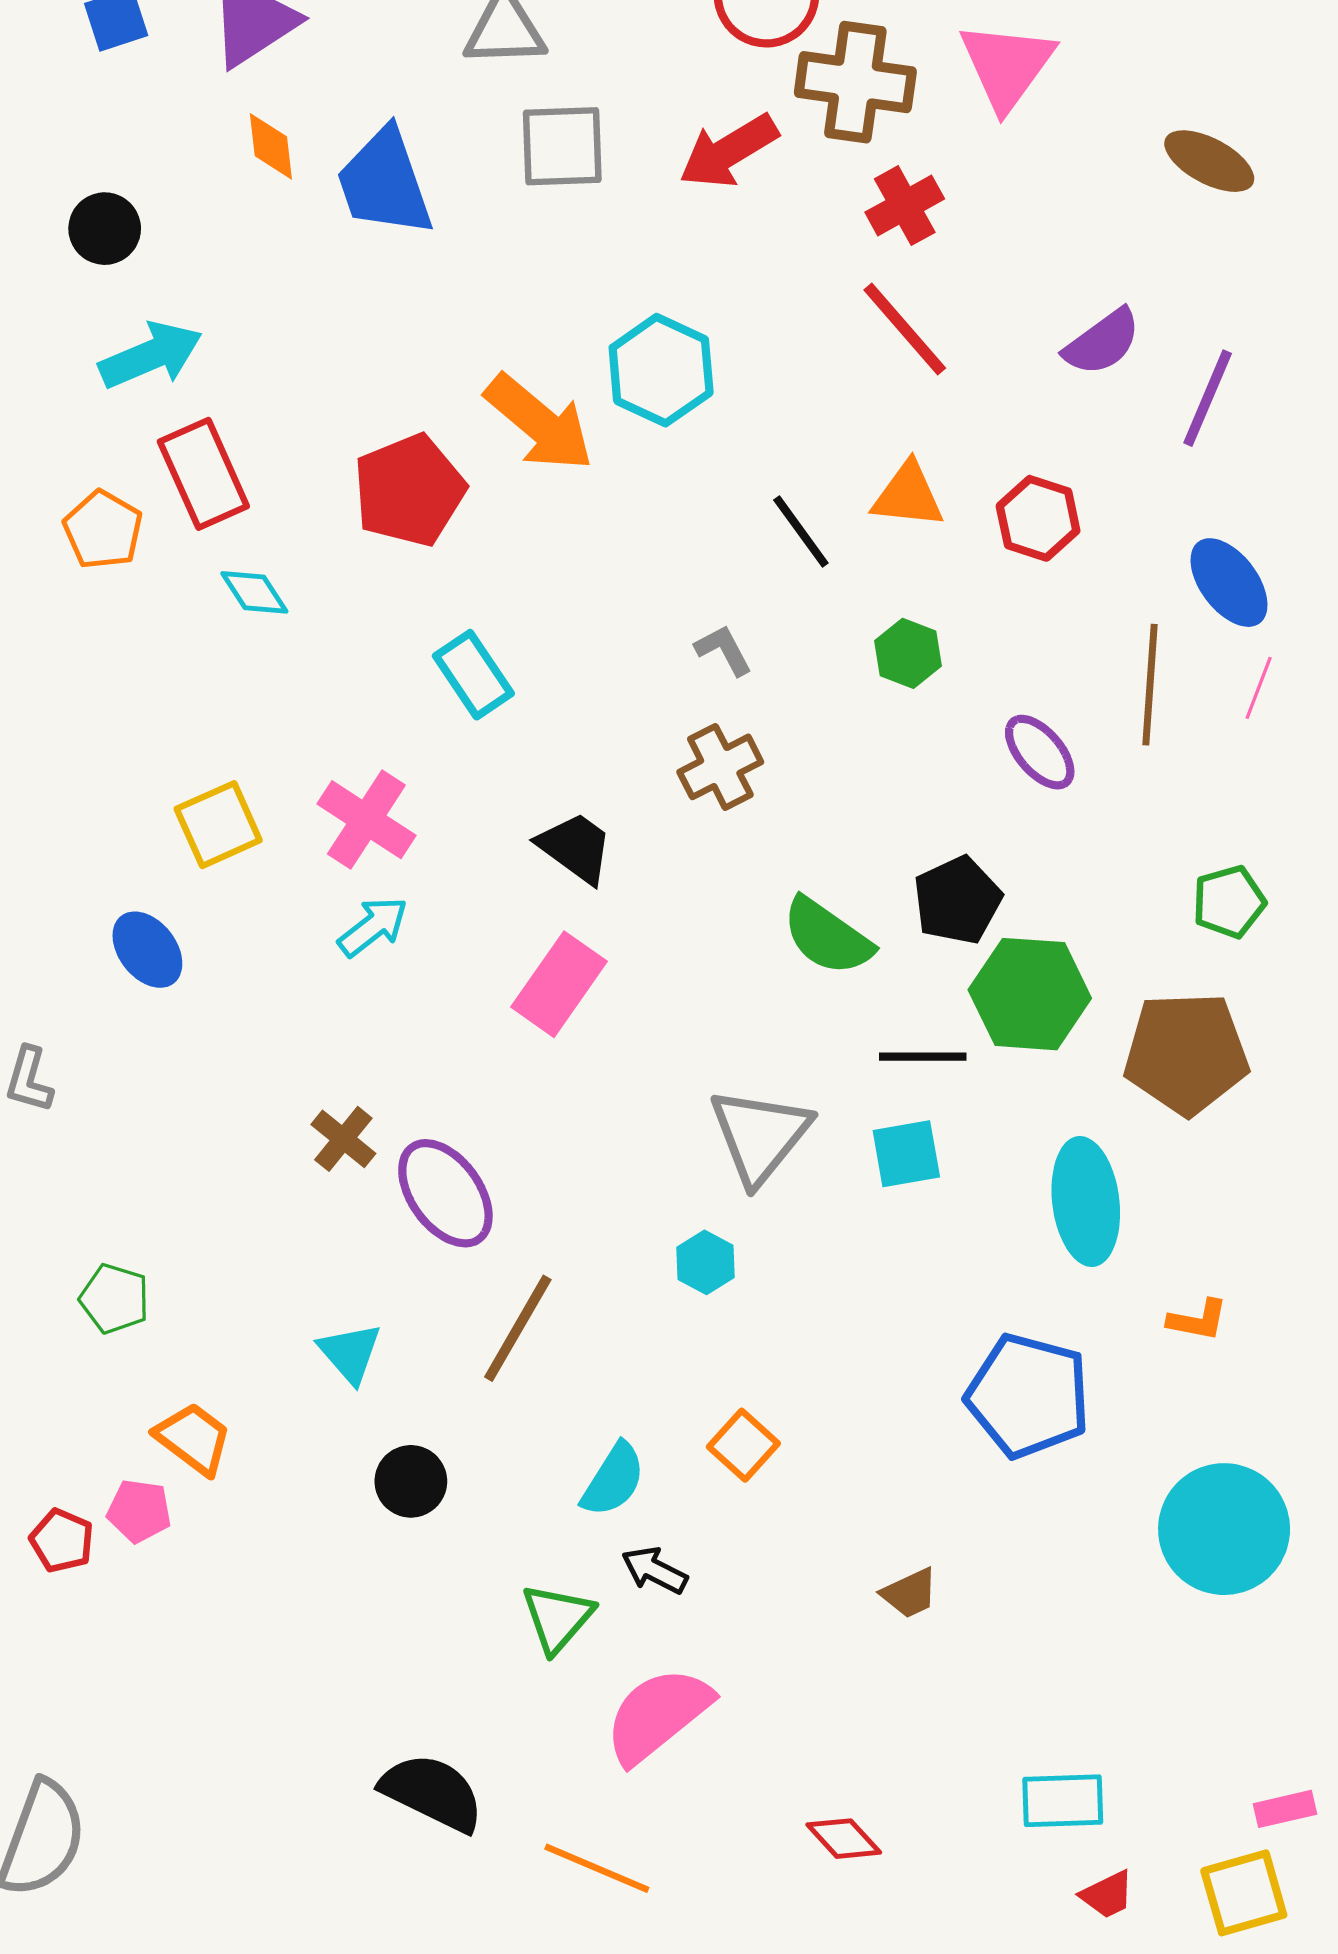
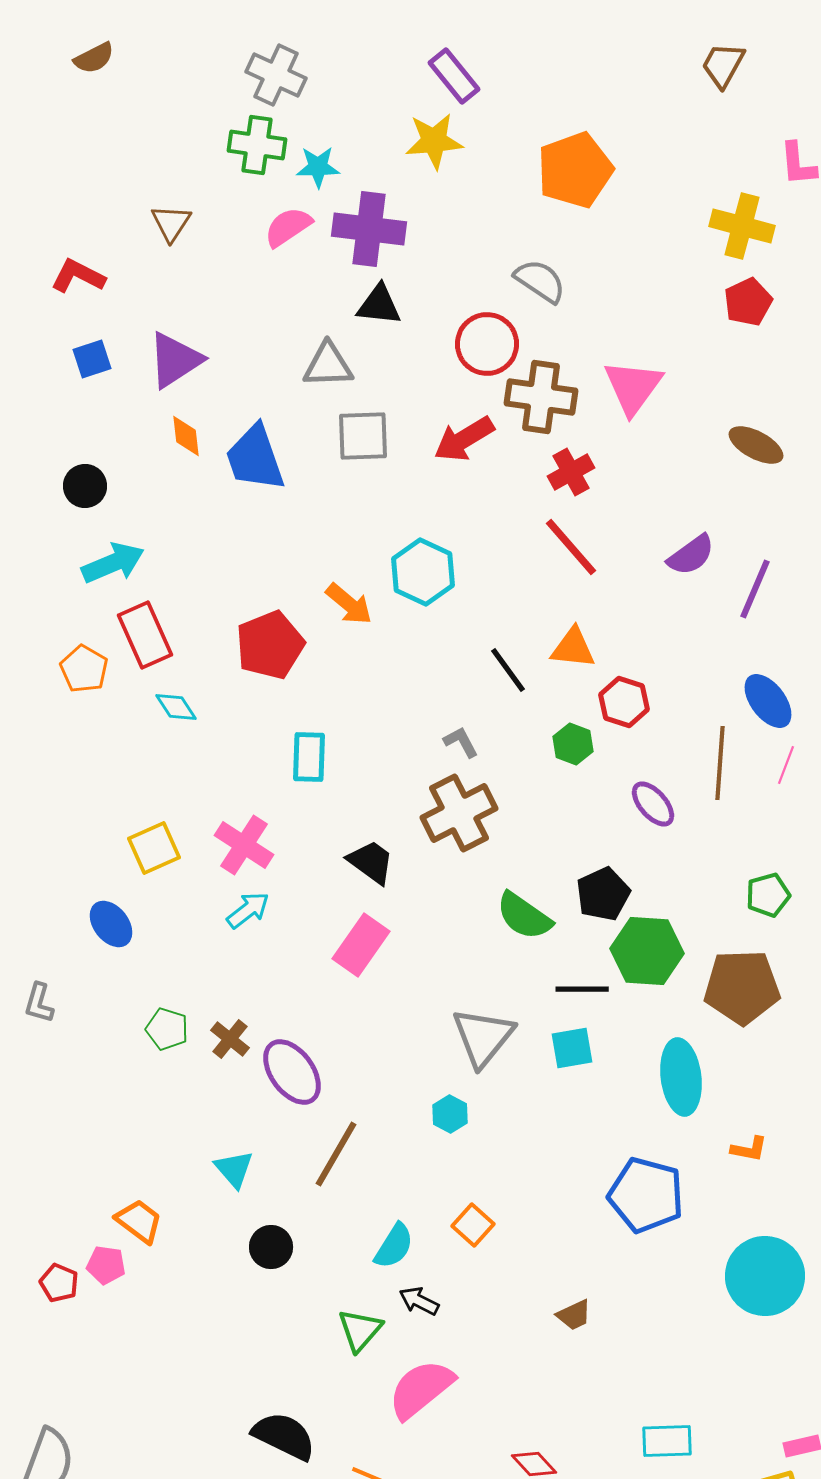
orange arrow: (539, 423) -> (349, 604), size x0.7
red hexagon: (1038, 518) -> (624, 702), moved
cyan rectangle: (473, 675) -> (309, 757), turned 36
brown cross: (720, 767) -> (459, 813), size x1.5
green pentagon: (115, 1299) -> (167, 1029), moved

